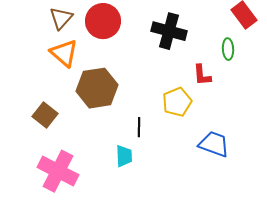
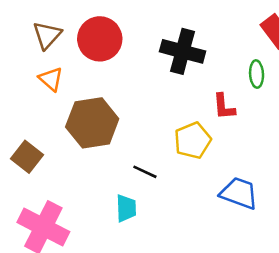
orange triangle: (64, 53) -> (51, 79), size x0.7
black line: (139, 127) -> (145, 172), turned -66

